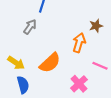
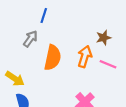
orange semicircle: (50, 63) -> (53, 58), moved, turned -35
pink line: (100, 66) -> (108, 64), moved

